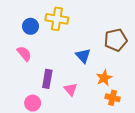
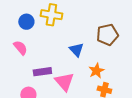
purple rectangle: (47, 79) -> (42, 72), turned 72
pink triangle: (70, 89) -> (64, 82), size x1.5

